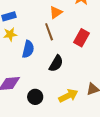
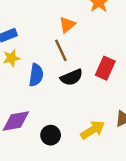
red rectangle: (81, 38) -> (105, 68), moved
black semicircle: (56, 63) -> (72, 77), moved, turned 42

